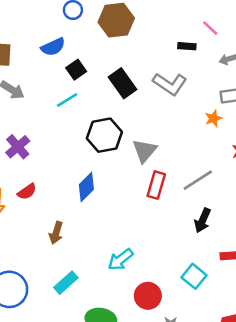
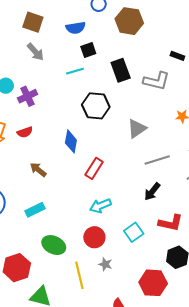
gray L-shape: (170, 84) -> (156, 81), turned -36
gray triangle: (145, 151) -> (137, 128), moved
red rectangle: (156, 185) -> (94, 168), moved
blue diamond: (86, 187) -> (71, 141), turned -50
brown arrow: (56, 233) -> (38, 170), turned 96
cyan arrow: (121, 260) -> (100, 206), moved

